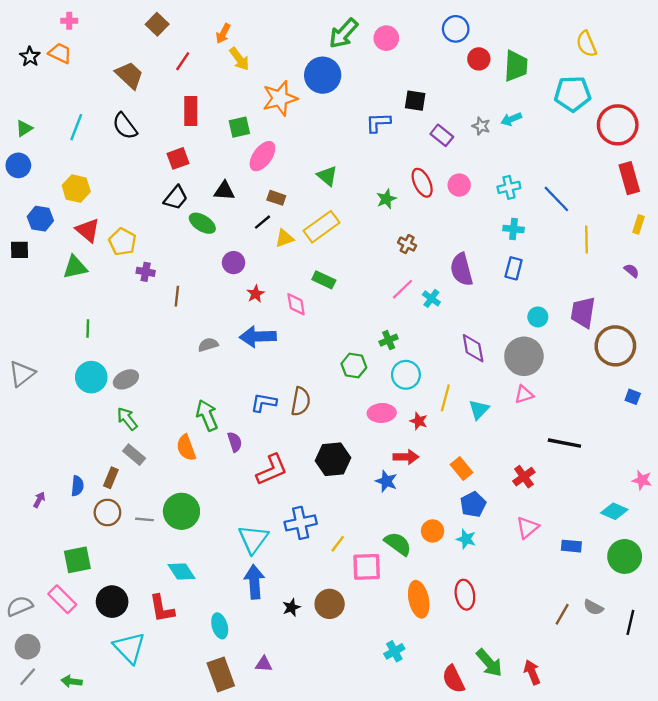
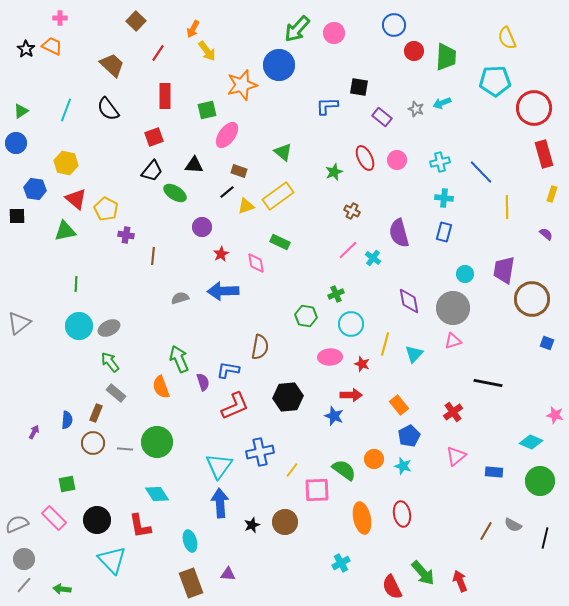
blue L-shape: (264, 403) -> (228, 370), moved
green square: (77, 560) -> (67, 484), size x0.7

